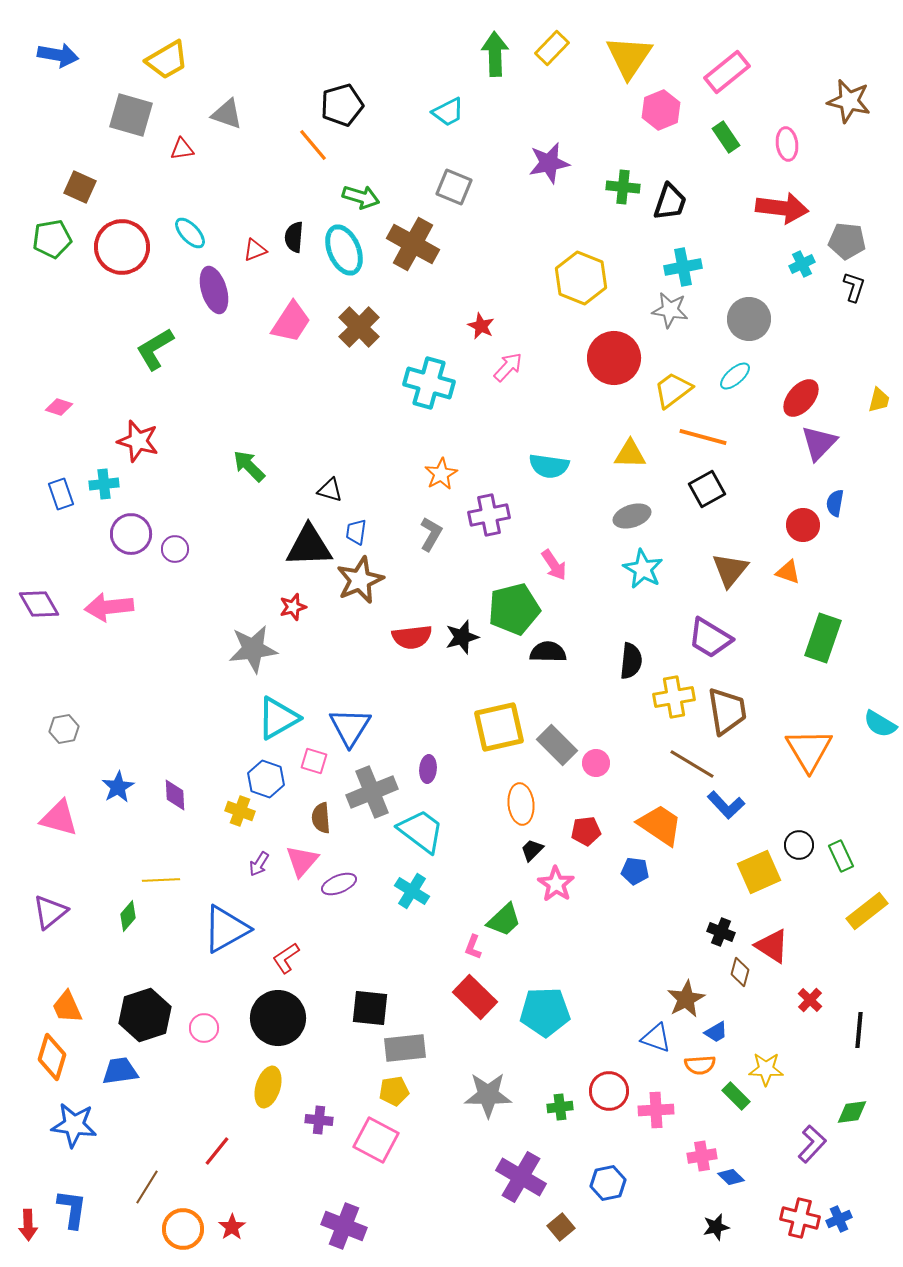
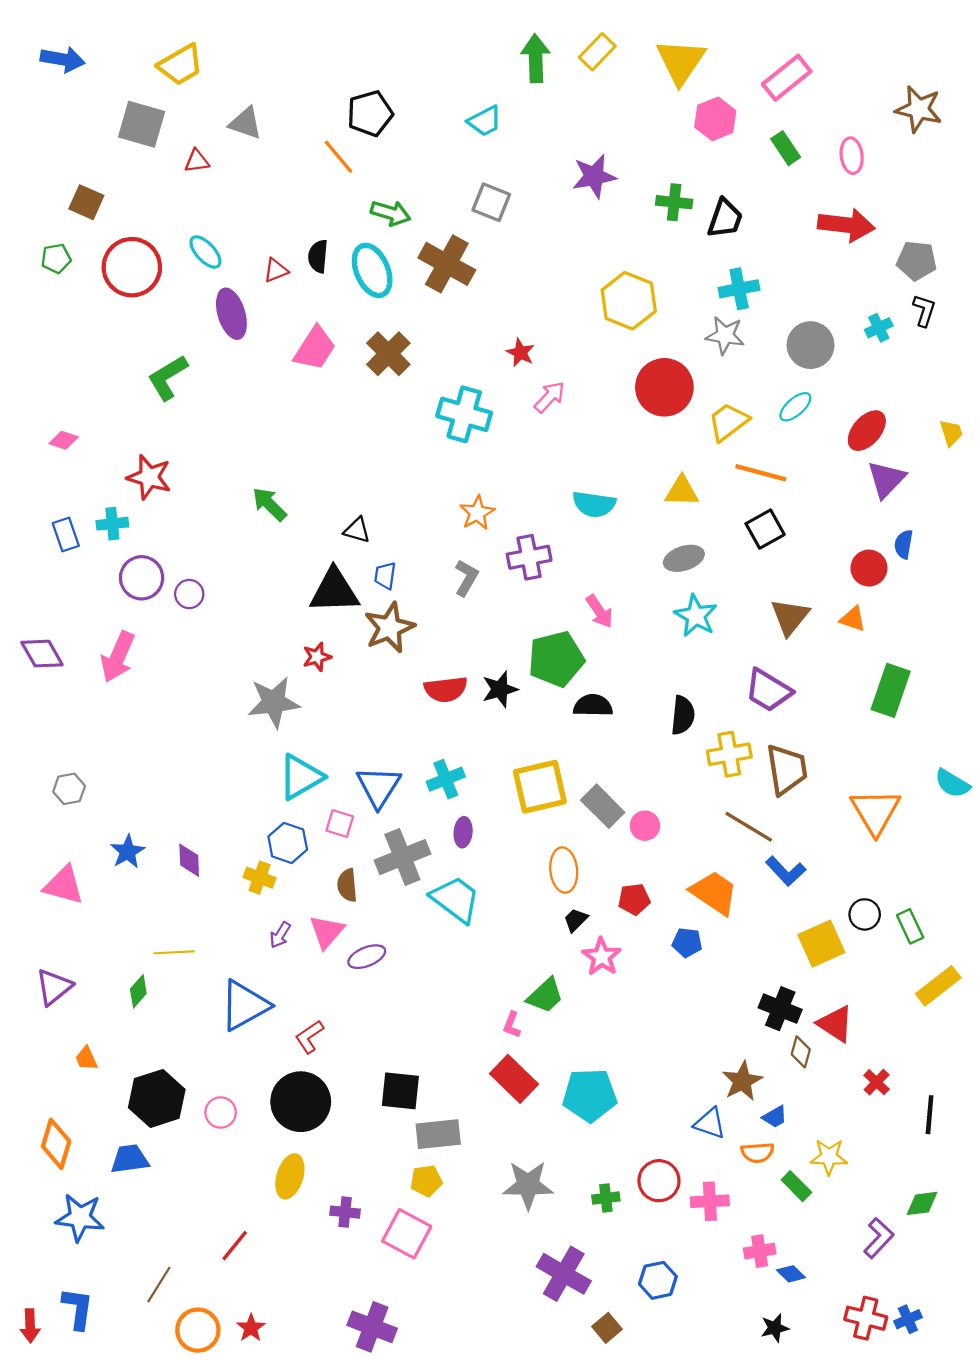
green pentagon: (52, 239) -> (56, 258), size x0.7
cyan cross: (802, 264) -> (879, 328), moved
yellow trapezoid: (879, 400) -> (951, 433), turned -32
pink arrow: (109, 607) -> (118, 657), turned -60
cyan cross: (412, 891) -> (446, 779), moved, turned 36
black cross: (721, 932) -> (780, 1009), size x1.4
orange trapezoid: (67, 1007) -> (86, 1058), moved, size x0.7

